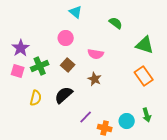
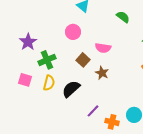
brown square: (68, 65) -> (83, 60), moved
pink square: (18, 71) -> (25, 80), moved
yellow semicircle: (36, 98) -> (49, 83), moved

